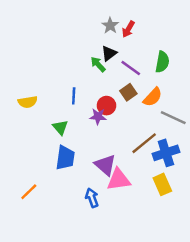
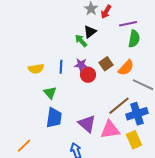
purple line: (131, 68) -> (128, 24), moved, turned -48
yellow semicircle: (28, 102) -> (36, 69), moved
purple star: (98, 116) -> (81, 65), moved
pink triangle: (119, 180) -> (110, 130), moved

